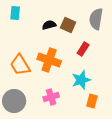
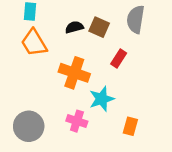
orange trapezoid: (20, 65) -> (34, 43), moved
cyan star: (81, 80) -> (102, 99), moved
pink cross: (51, 97) -> (77, 121), turned 35

